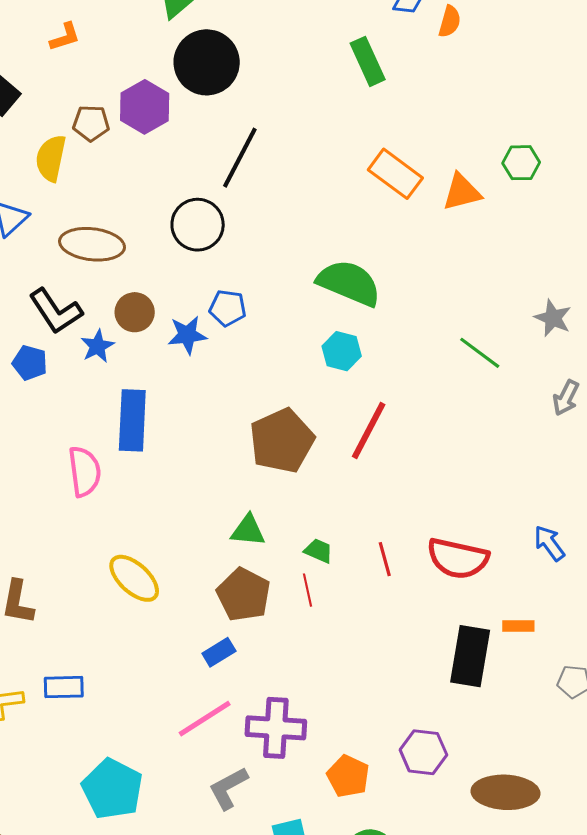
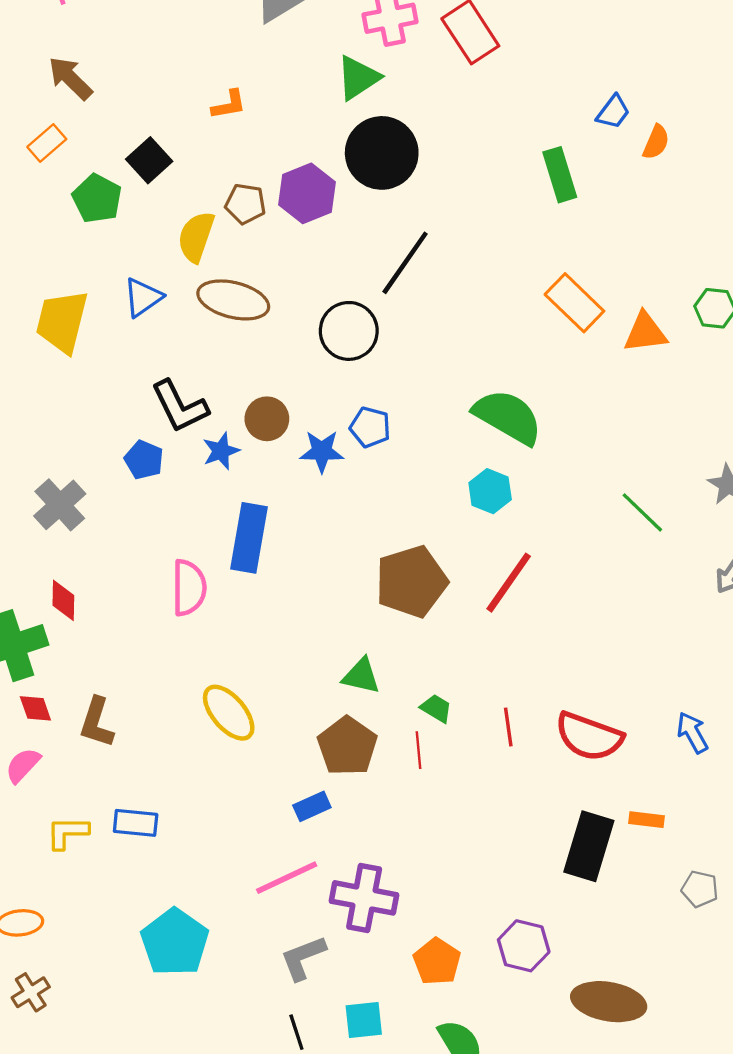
brown ellipse: (92, 244) -> (233, 300), moved

